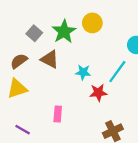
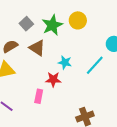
red star: (98, 93) -> (53, 79), moved

